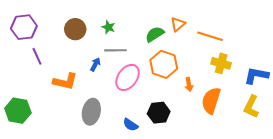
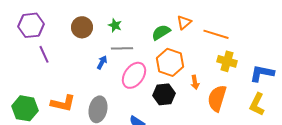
orange L-shape: (65, 81) -> (63, 103), moved
black hexagon: (159, 113) -> (164, 94), moved

